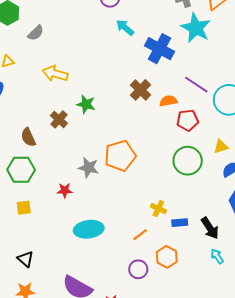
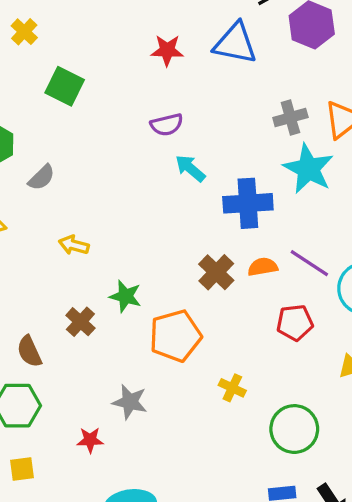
blue cross: (160, 49) -> (248, 203), turned -32
yellow arrow: (55, 74) -> (74, 245), size x0.7
orange semicircle: (168, 101) -> (263, 267), moved
orange pentagon: (120, 156) -> (175, 336), moved
green circle: (188, 161) -> (294, 429), moved
yellow cross: (158, 209) -> (232, 388), moved

